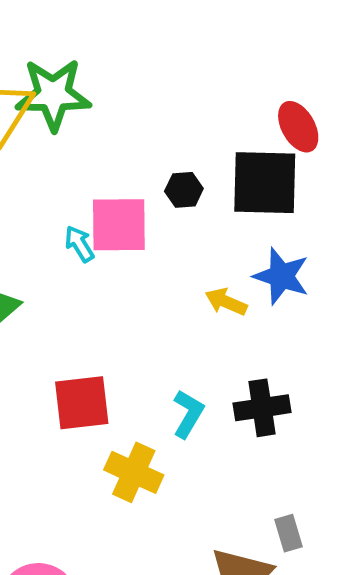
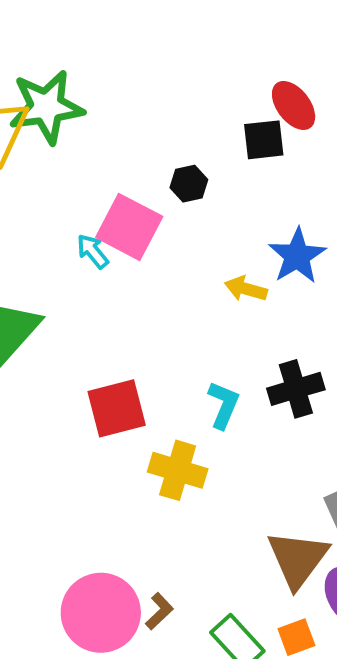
black square: (265, 183) -> (264, 140), moved, size x0.6
pink square: (119, 225) -> (129, 227), turned 36
blue star: (281, 276) -> (297, 256), turned 30

